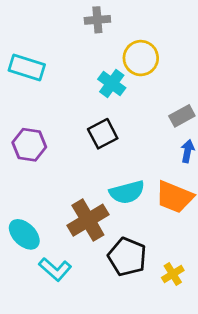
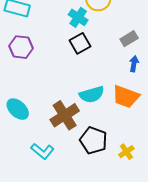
black square: (103, 134) -> (80, 43), moved
purple hexagon: (29, 145) -> (21, 47), moved
cyan ellipse: (24, 234) -> (18, 109), moved

